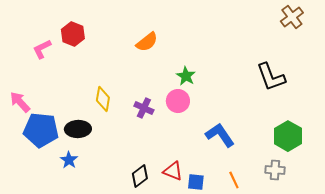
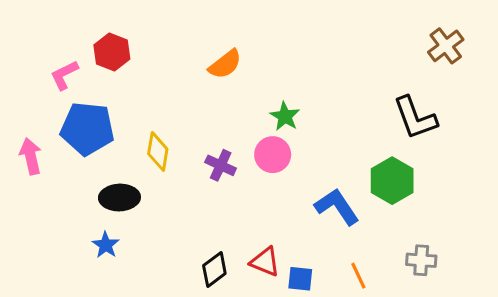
brown cross: (292, 17) -> (446, 46), moved
pink arrow: (20, 102) -> (31, 156), turned 30
blue pentagon: (41, 130) -> (87, 129), moved
green hexagon: (288, 136) -> (392, 181), moved

